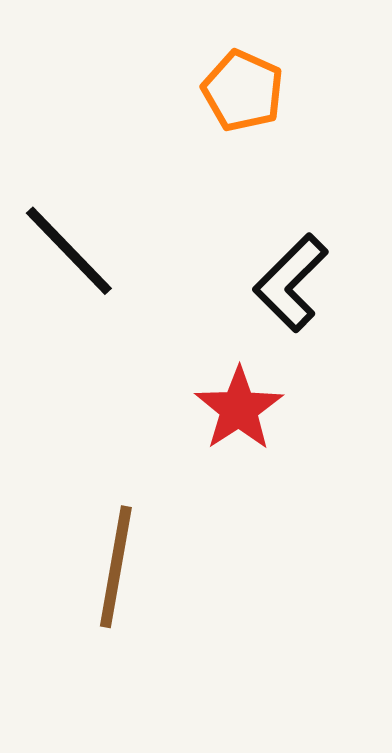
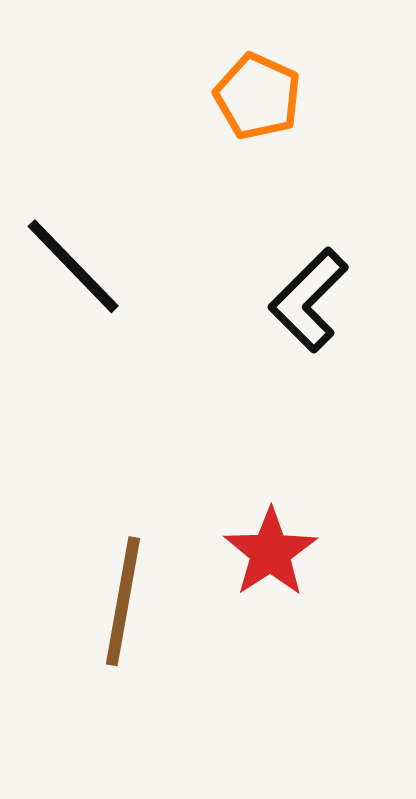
red star: (239, 409) -> (270, 552), moved

